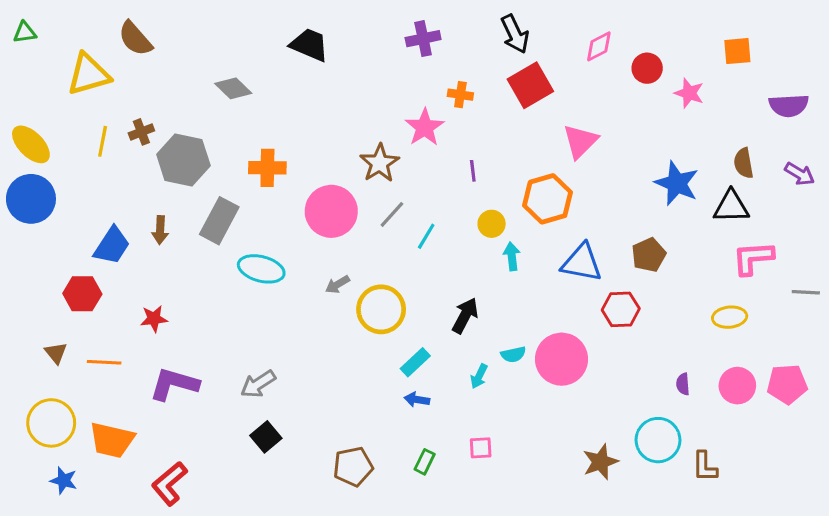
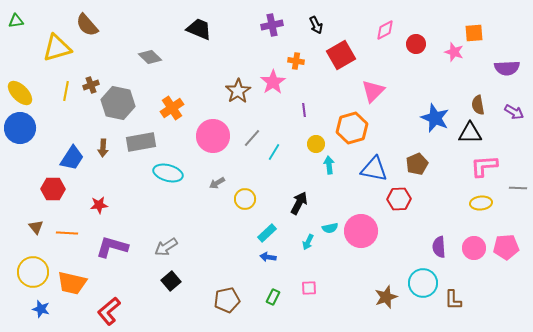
black arrow: (515, 34) -> (316, 25), moved, size x0.7
pink star: (689, 93) -> (454, 52), moved
brown star: (379, 163) -> (238, 91), moved
orange cross: (267, 168) -> (172, 108), turned -35
gray rectangle: (219, 221) -> (141, 142), turned 52
yellow circle: (381, 309) -> (245, 199), size x0.7
yellow ellipse: (730, 317) -> (481, 203), moved
purple semicircle: (683, 384) -> (439, 247), size x1.5

